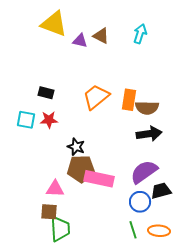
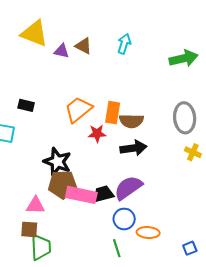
red star: (49, 120) -> (97, 133), moved
black star: (76, 147) -> (57, 162), size x1.5
black trapezoid: (161, 191) -> (103, 194), moved
orange ellipse: (159, 231) -> (148, 233), moved

